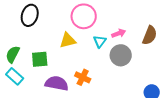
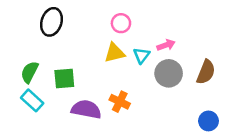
pink circle: (84, 16) -> (121, 23), size x0.6
brown semicircle: (150, 35) -> (206, 72), moved
yellow triangle: (68, 40) -> (115, 53), moved

